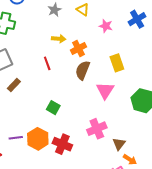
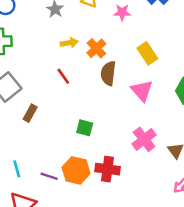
purple line: (16, 138) -> (49, 176), turned 40

